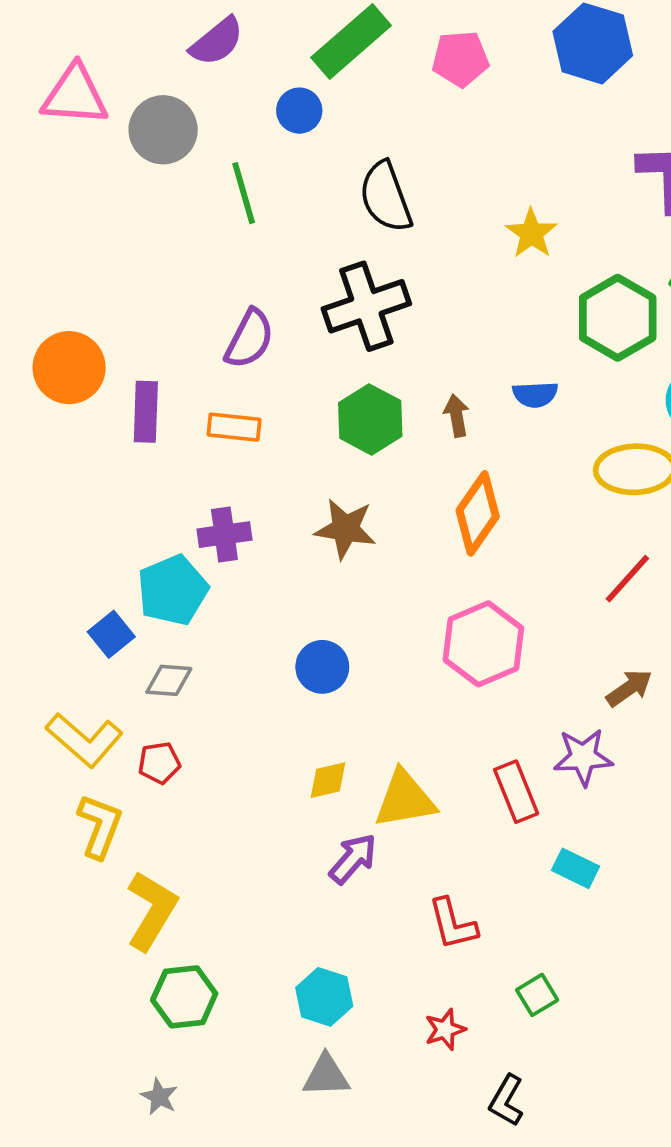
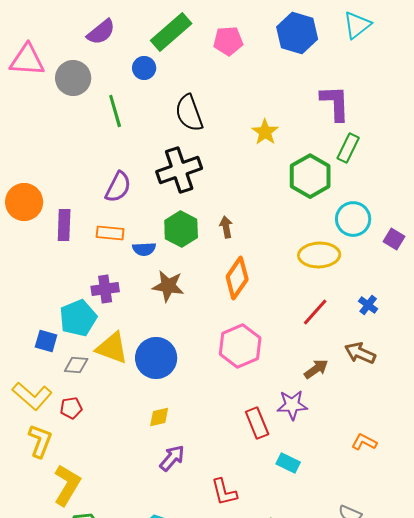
blue semicircle: (535, 394) -> (144, 249), moved
blue square: (111, 634) -> (46, 341), turned -35
blue circle: (322, 667) -> (156, 358), size x1.5
yellow triangle: (405, 799) -> (112, 348), moved, turned 30

